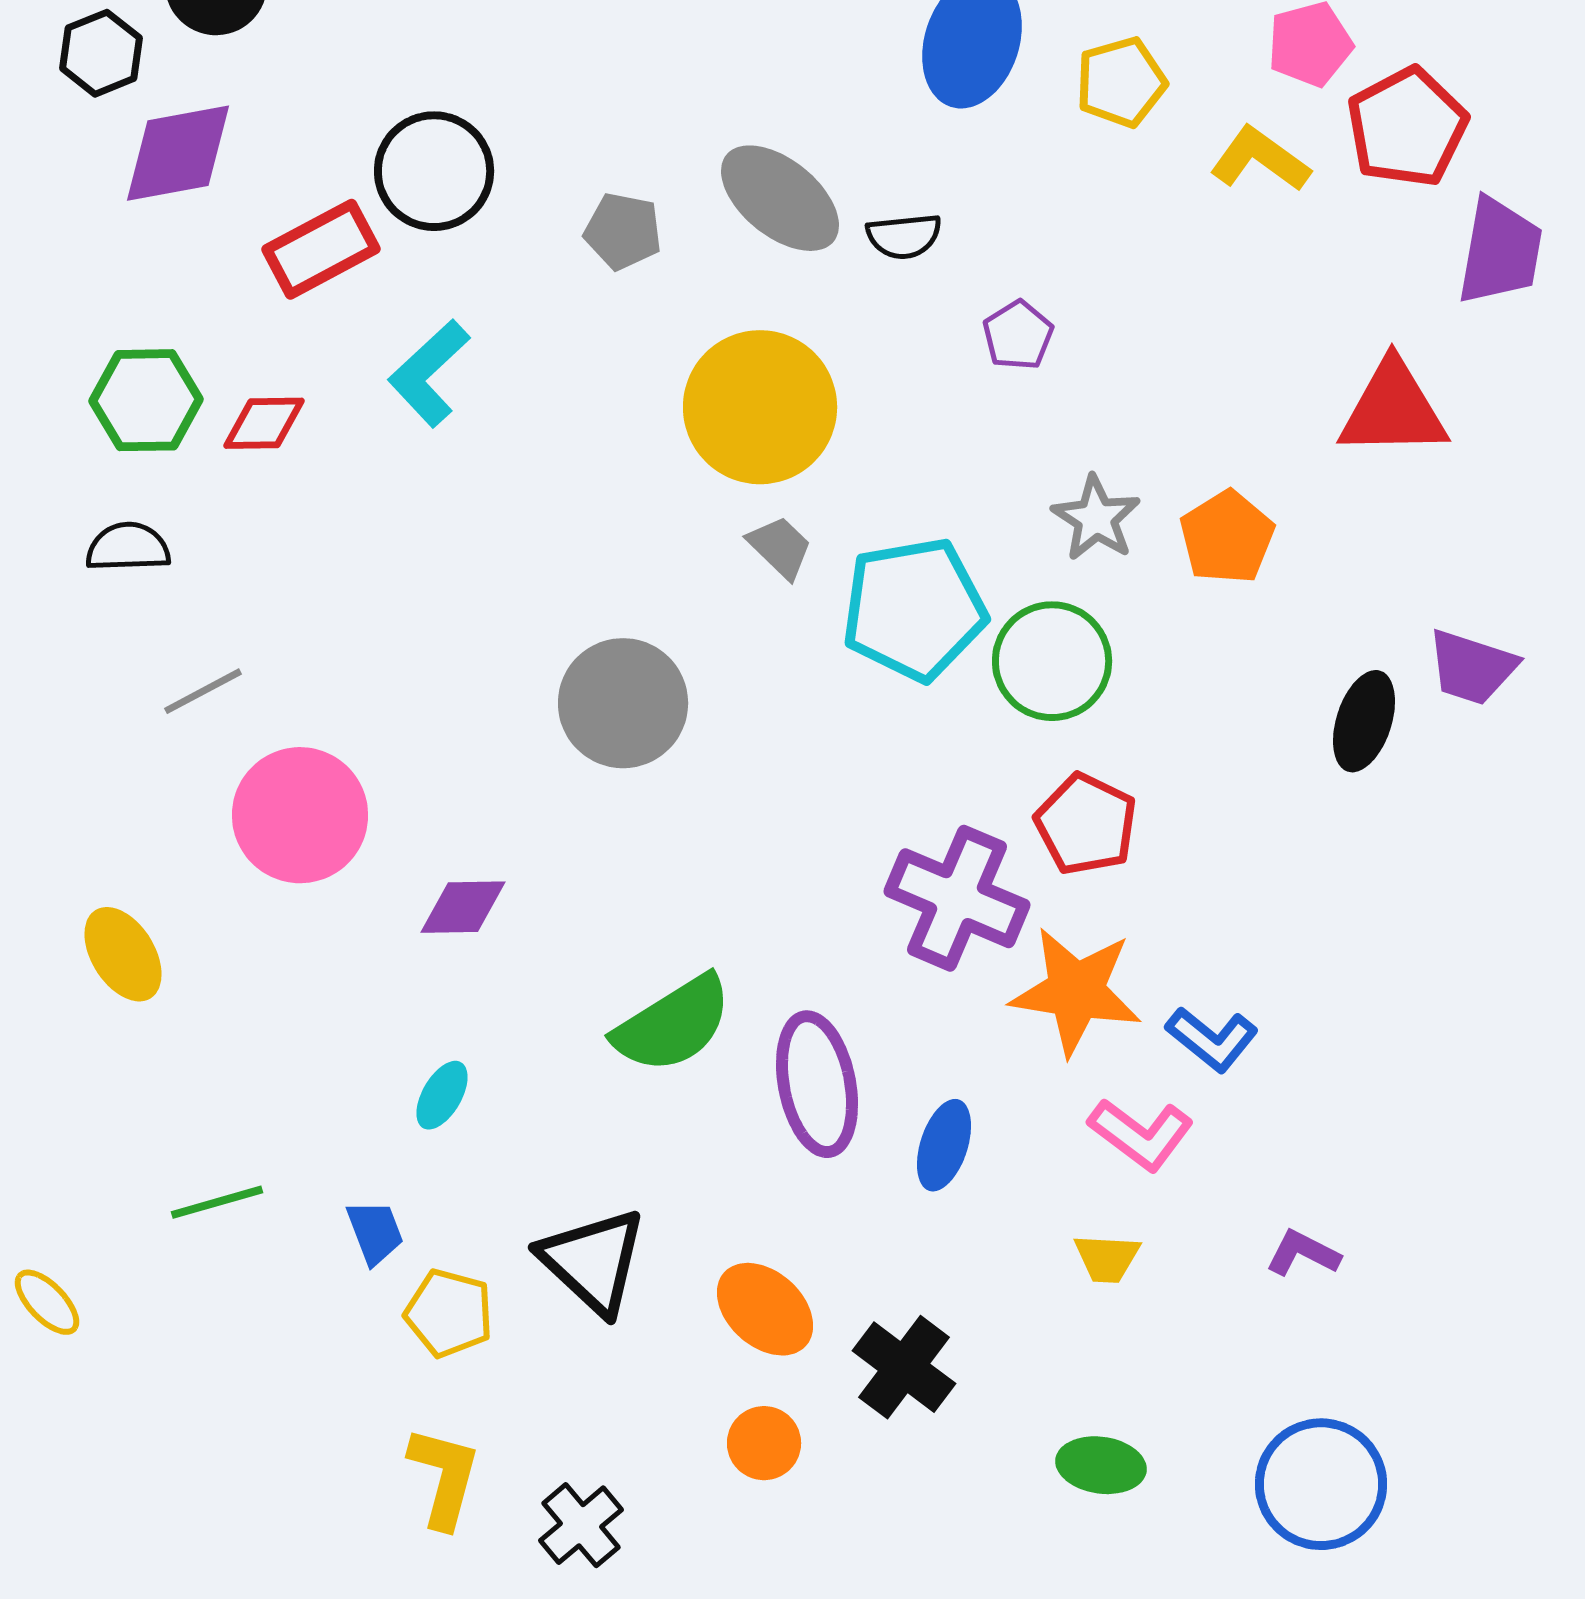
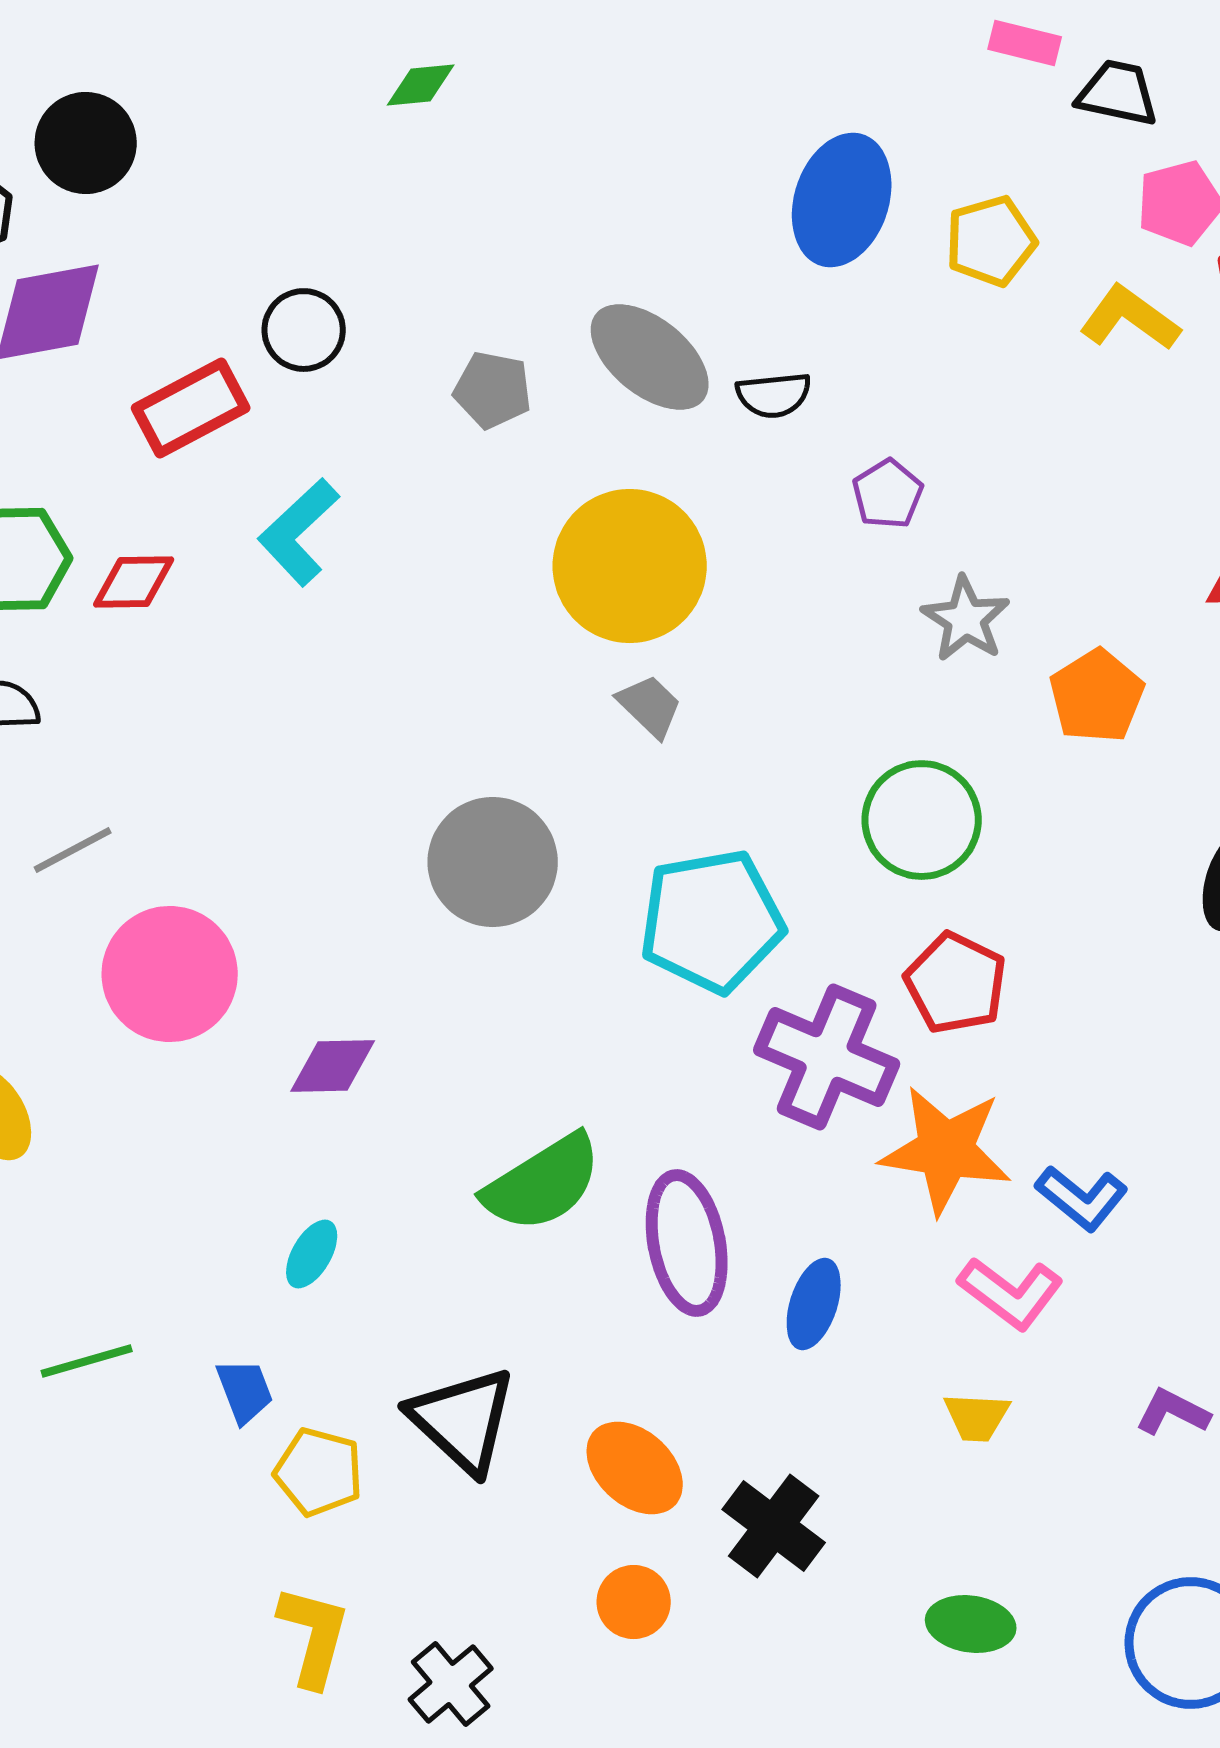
black circle: (434, 171) -> (304, 330), size x0.7
gray star: (1096, 518) -> (966, 619), moved
cyan pentagon: (914, 609) -> (712, 921), moved

